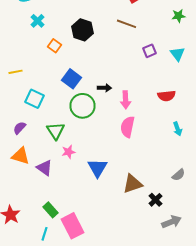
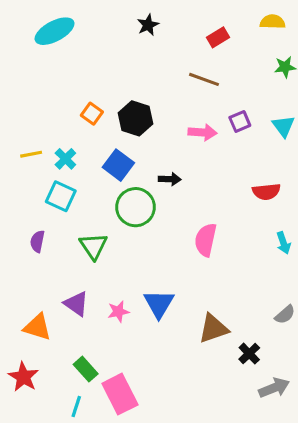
cyan cross: (38, 21) -> (65, 159), moved
black hexagon: (82, 30) -> (135, 118), moved
pink arrow: (126, 100) -> (202, 132), moved, turned -84
purple semicircle: (20, 128) -> (37, 241), turned -32
pink star: (68, 152) -> (118, 311), moved
orange triangle: (20, 156) -> (37, 327), moved

